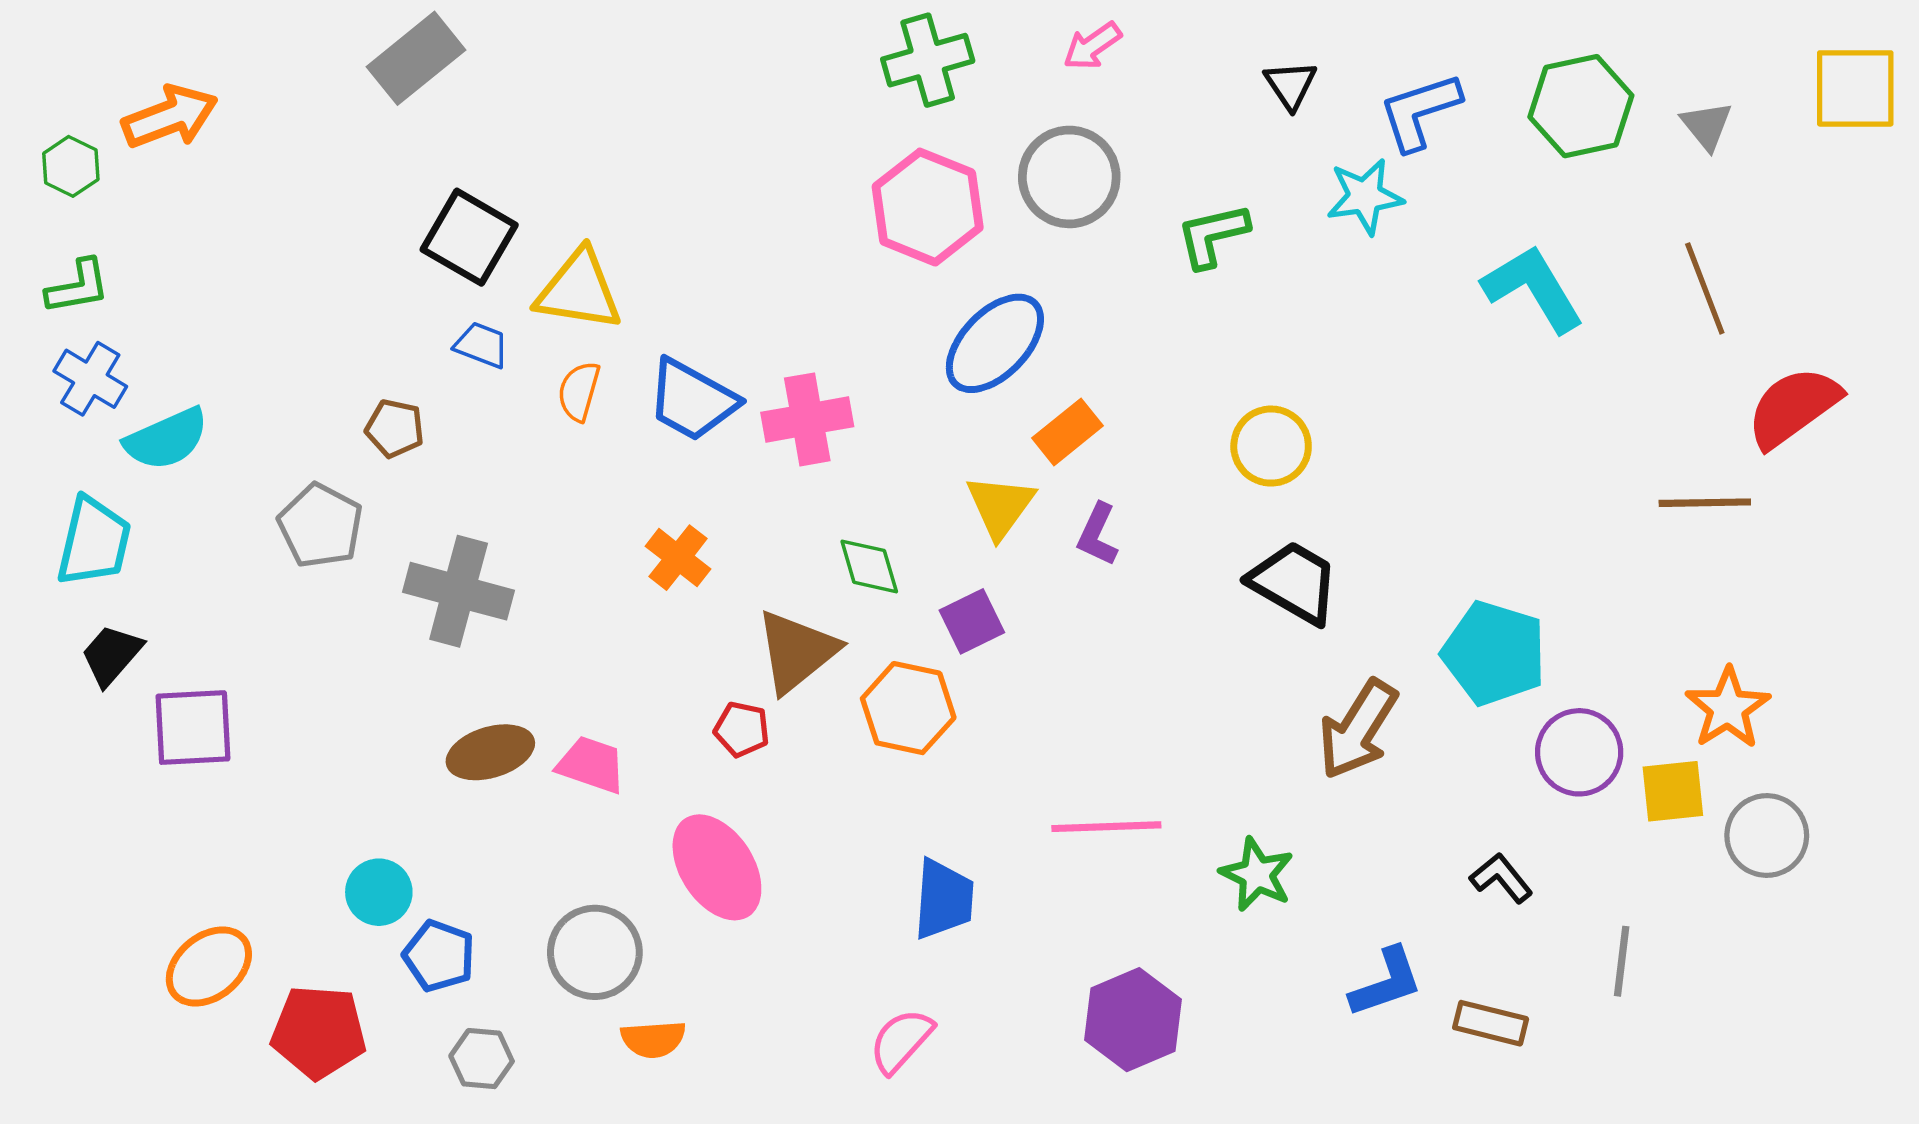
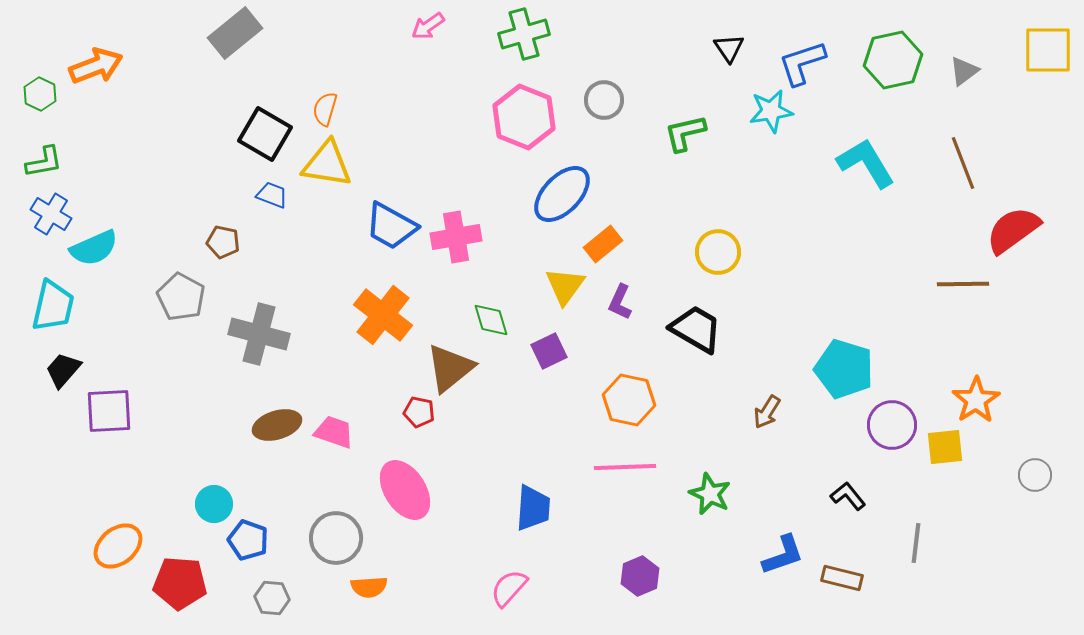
pink arrow: (1092, 46) -> (428, 26), moved
gray triangle: (1707, 126) -> (964, 71), turned 32
gray circle: (1069, 177) -> (604, 100), size x0.7
orange semicircle: (579, 391) -> (325, 109), moved
orange cross: (678, 558) -> (383, 315), size x1.6
black trapezoid: (1294, 582) -> (696, 329), moved
orange hexagon: (908, 708) -> (629, 400), moved
brown arrow: (1358, 729) -> (767, 412), size x0.6
gray circle: (1767, 836) -> (1035, 475), moved, size x0.7
purple hexagon: (1133, 1020) -> (640, 576), size x0.7

